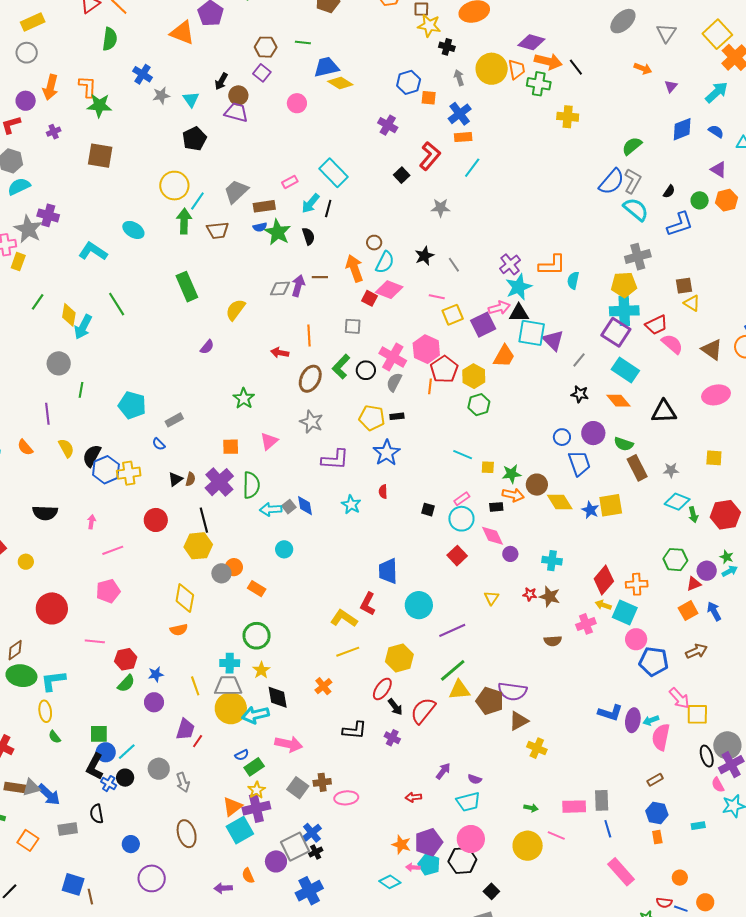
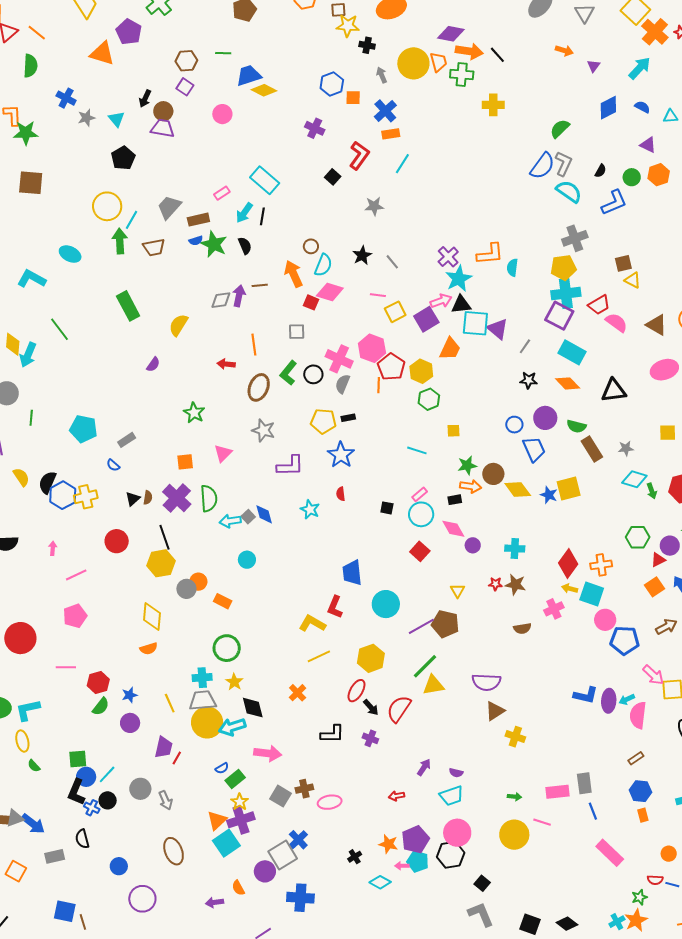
yellow square: (488, 467) -> (454, 431), moved
brown pentagon: (490, 701) -> (445, 624), moved
black cross: (316, 852) -> (355, 857), moved
blue cross: (309, 891) -> (300, 898), turned 36

